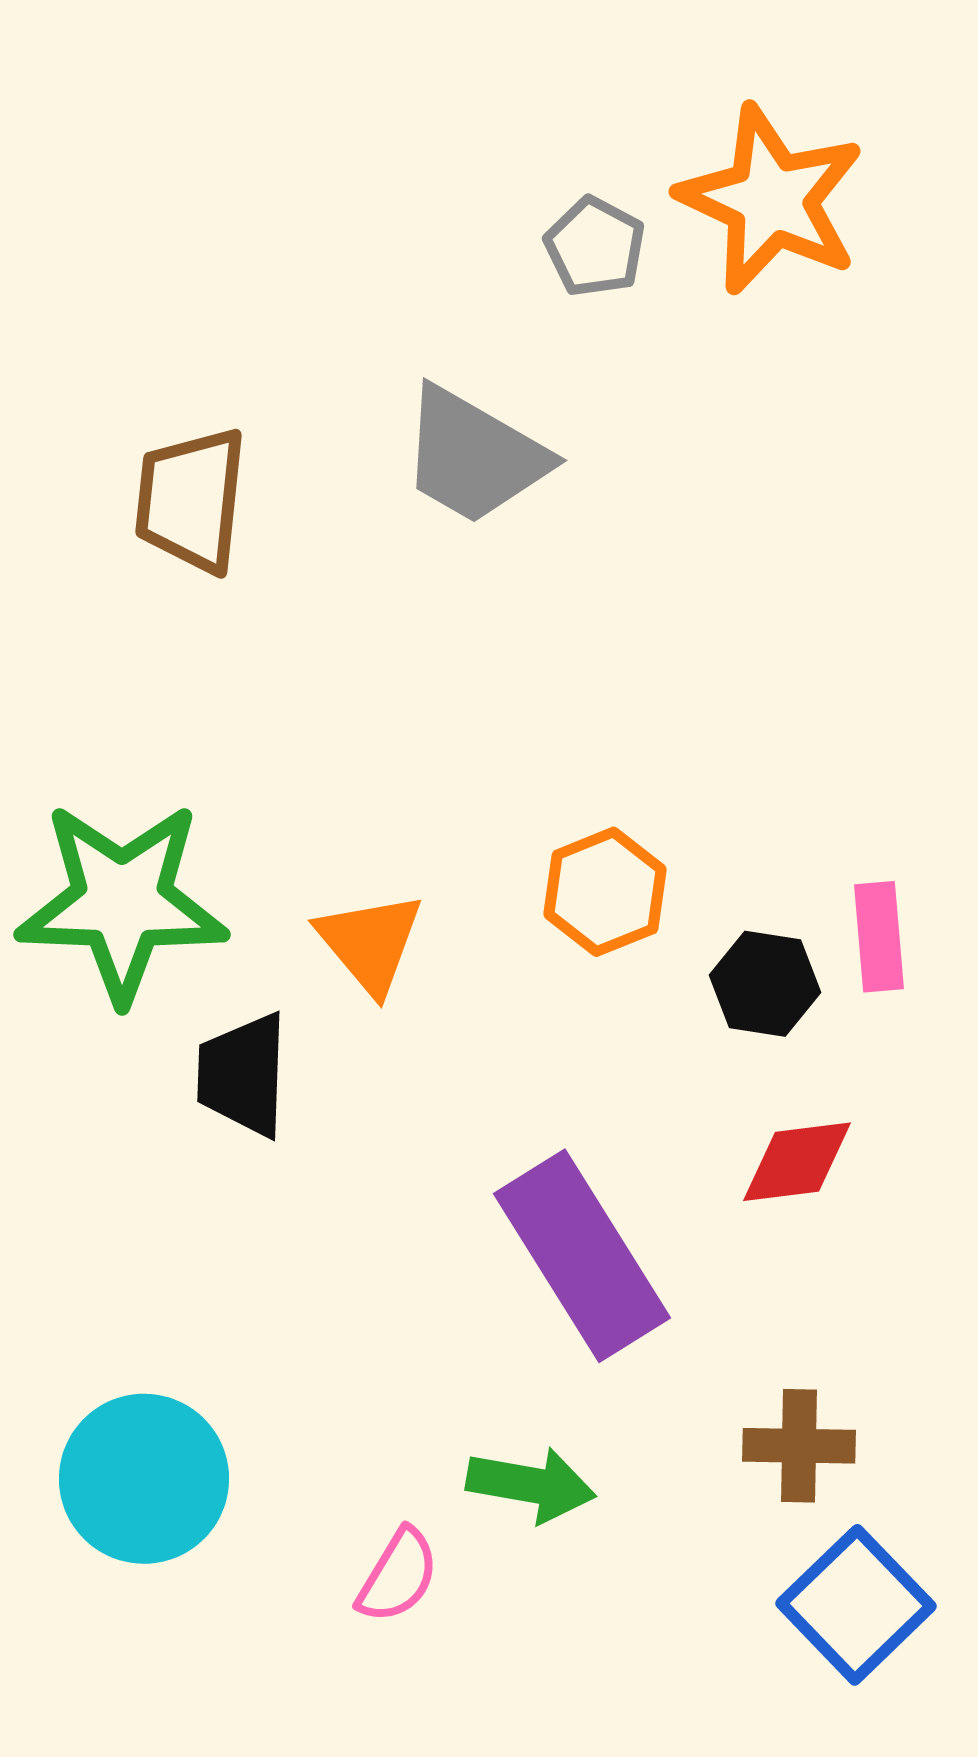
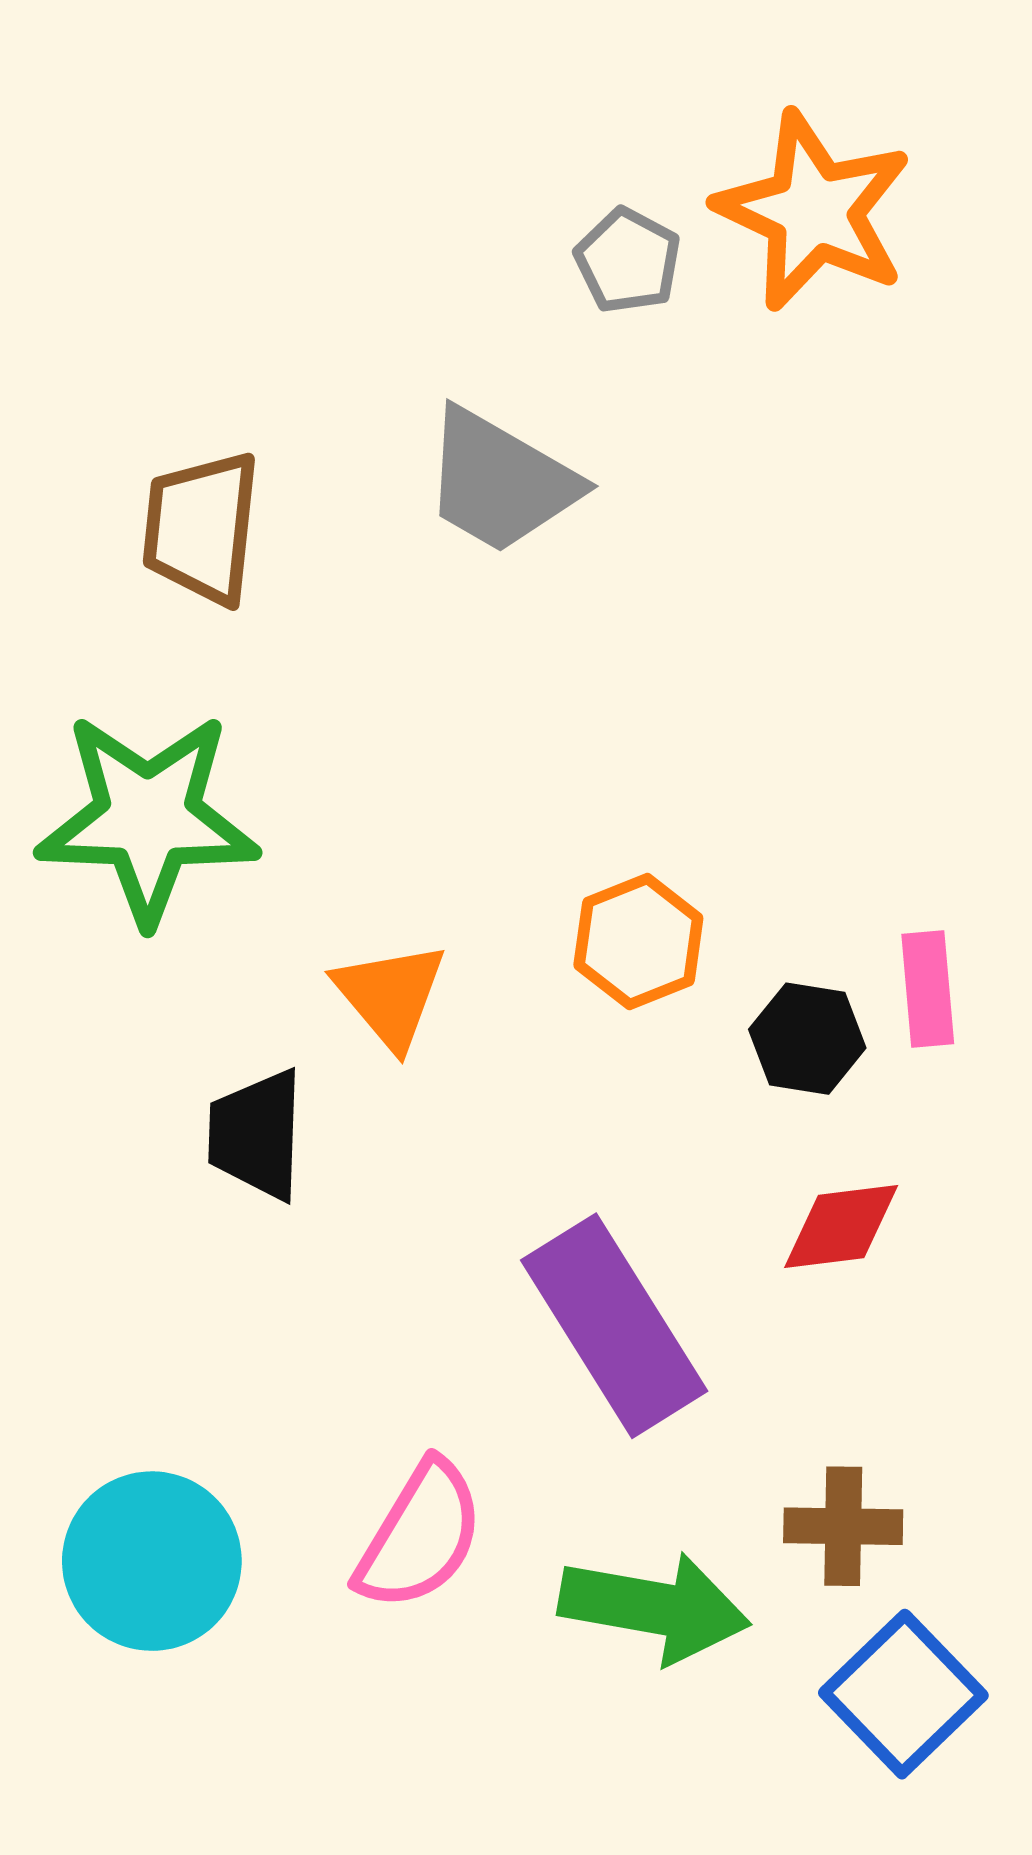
green star: (122, 902) -> (148, 818), moved
green arrow: (531, 1485) -> (654, 1608), moved, size x1.4
pink semicircle: (398, 1576) -> (420, 1536), moved, size x1.5

